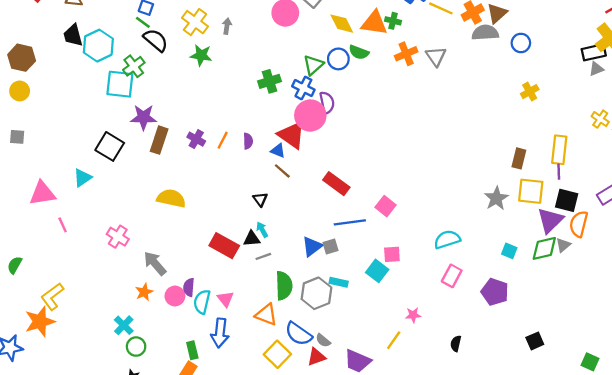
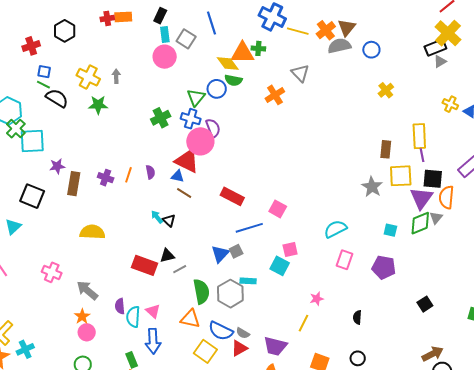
yellow diamond: (342, 24) -> (228, 63), moved
orange cross: (406, 54) -> (275, 95), moved
green cross: (134, 66) -> (16, 129), moved
purple star: (143, 117) -> (57, 166), size x0.7
cyan arrow: (262, 230) -> (157, 217), moved
pink circle: (175, 296) -> (87, 332), moved
cyan cross: (124, 325) -> (25, 349), moved, turned 30

